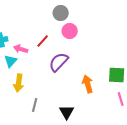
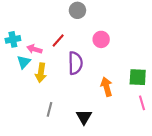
pink circle: (70, 31) -> (101, 39), moved
purple semicircle: (59, 62) -> (75, 63), turned 135
yellow arrow: (19, 83) -> (41, 73), moved

